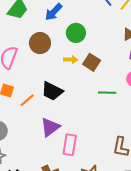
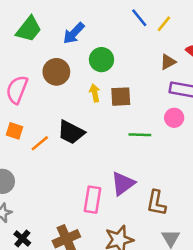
yellow arrow: (71, 60) -> (95, 93), turned -104
brown square: (92, 62) -> (121, 97), turned -36
purple triangle: (50, 127) -> (123, 184), moved

